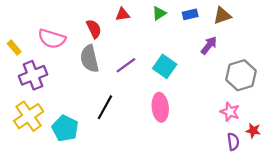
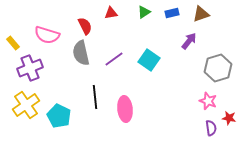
black line: (105, 107) -> (95, 97), turned -35
pink ellipse: (160, 107) -> (125, 109), moved

